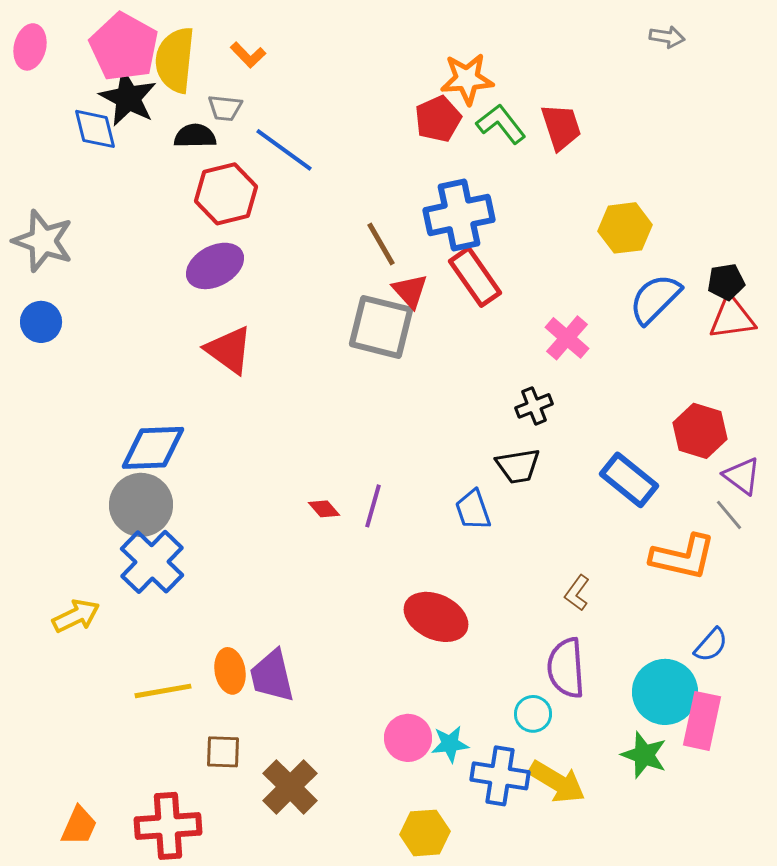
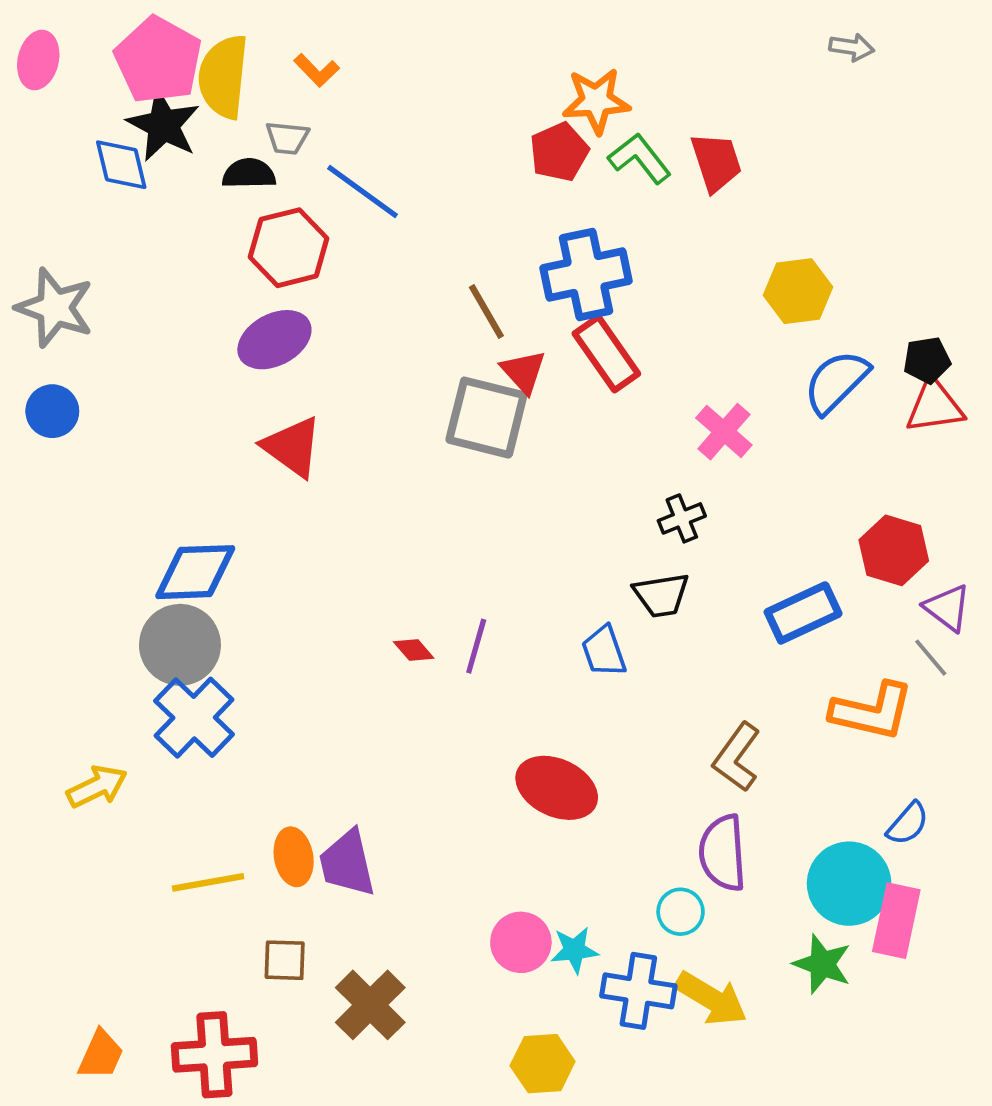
blue rectangle: (629, 480) -> (803, 613), turned -64
brown L-shape: (577, 593) -> (737, 757), size x1.5

